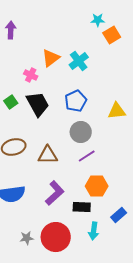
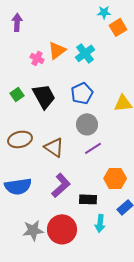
pink cross: (31, 75) -> (37, 58), moved
brown triangle: (48, 155) -> (54, 147), turned 35
orange hexagon: (97, 186) -> (115, 178), moved
gray star: (27, 238) -> (33, 230), size x1.5

